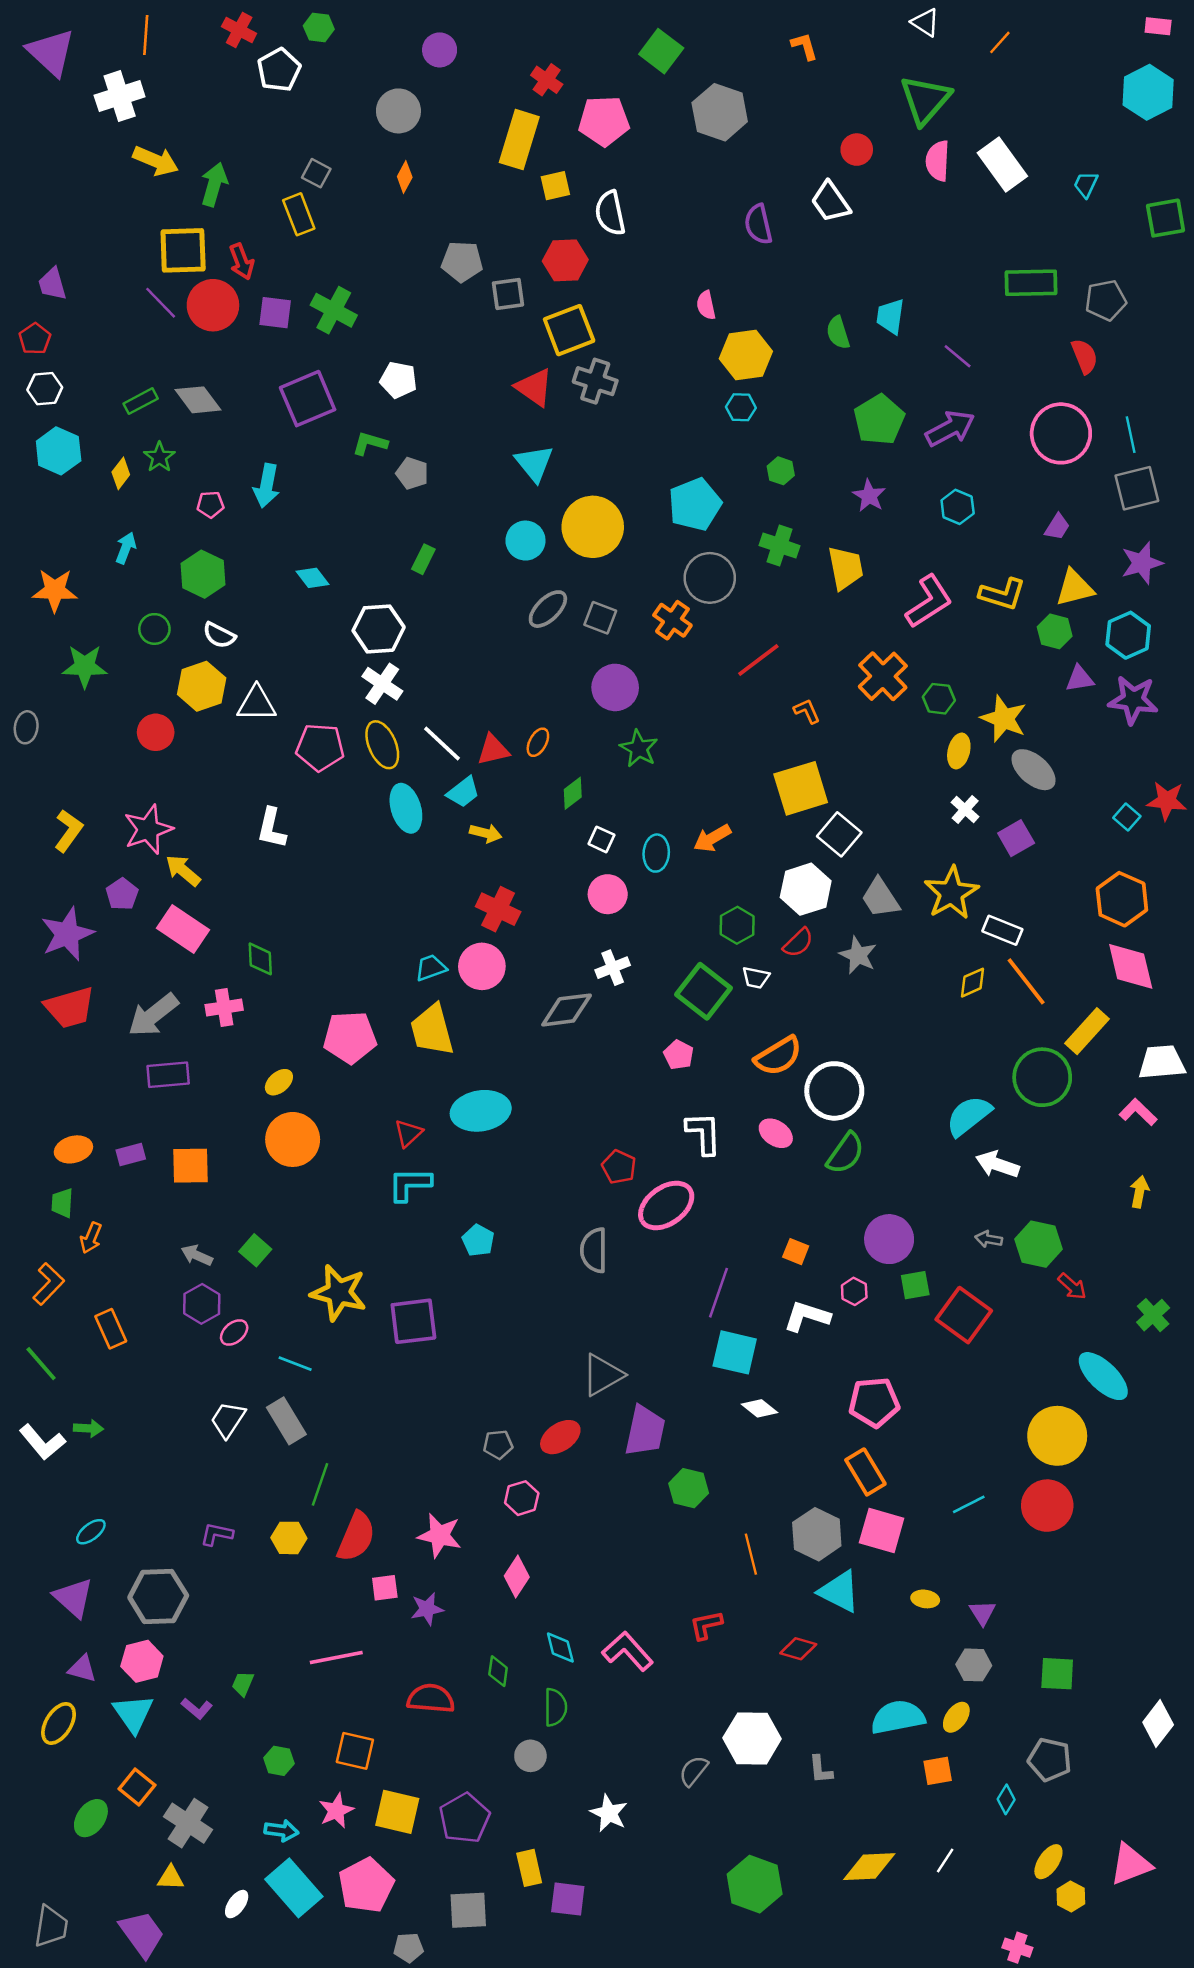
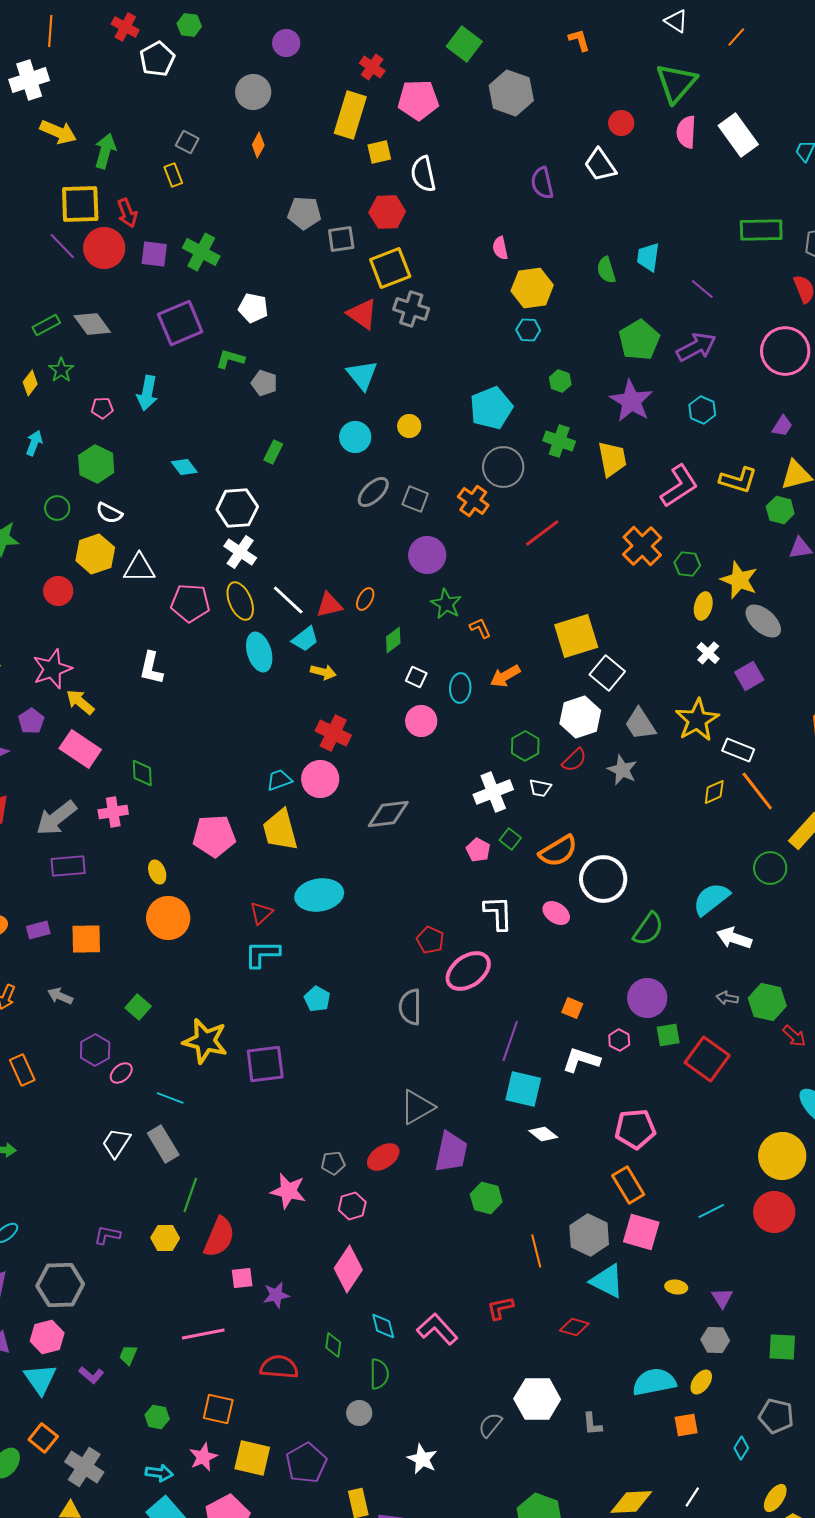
yellow rectangle: (299, 214) -> (173, 175), size x0.7
purple star: (869, 496) -> (631, 401), size x1.6
yellow circle: (593, 527) -> (409, 426), size x0.5
orange L-shape: (807, 711) -> (480, 628), moved
white cross: (613, 968) -> (493, 792), moved, size x1.4
green square: (704, 991) -> (510, 839), moved, size x0.5
green circle: (1042, 1077) -> (770, 868), size x0.7
yellow ellipse: (279, 1082) -> (157, 872), turned -70
green semicircle: (845, 1153) -> (648, 929), moved
gray arrow: (197, 1255) -> (60, 996), moved
pink star: (440, 1535) -> (288, 1191), moved
pink diamond: (517, 1577) -> (348, 1269), size x1.4

